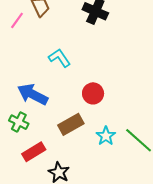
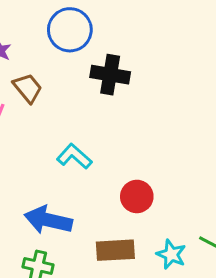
brown rectangle: (71, 124) -> (115, 250), turned 40

